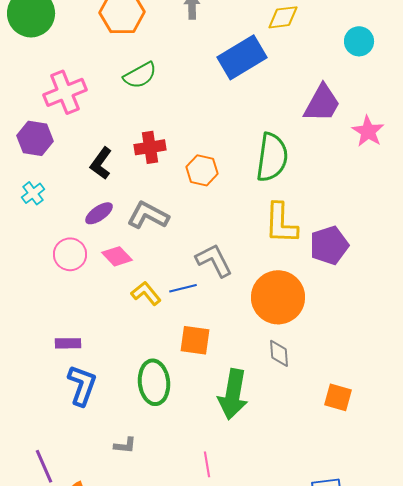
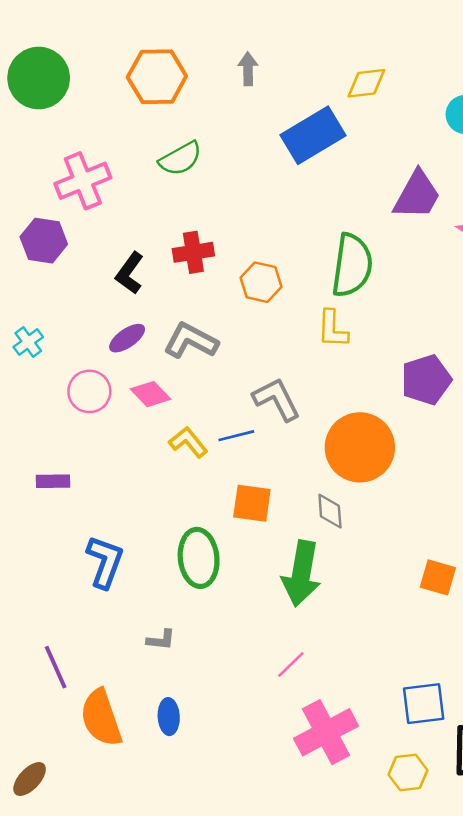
cyan cross: (33, 193) -> (28, 342), moved
yellow L-shape: (281, 223) -> (333, 329), moved, size x0.7
purple rectangle: (68, 343) -> (53, 481), moved
gray diamond: (279, 353) -> (330, 511), moved
pink line: (207, 464) -> (291, 665), moved, turned 55

